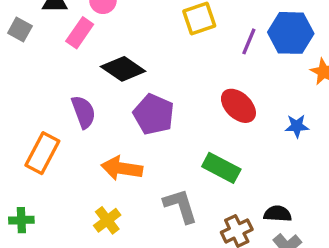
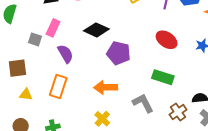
gray square: (20, 30) -> (35, 39), moved
pink rectangle: (80, 33) -> (53, 28), moved
purple semicircle: (83, 112) -> (65, 54), moved

